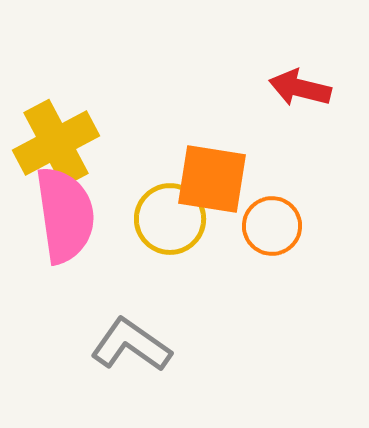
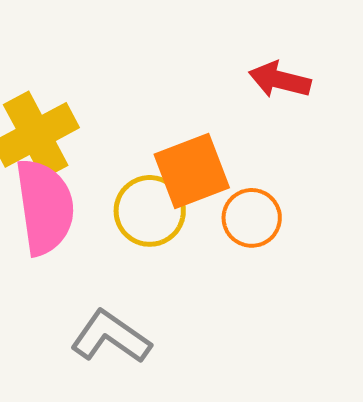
orange square: (212, 179) -> (192, 171), turned -30

